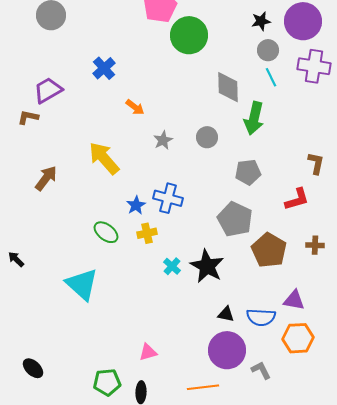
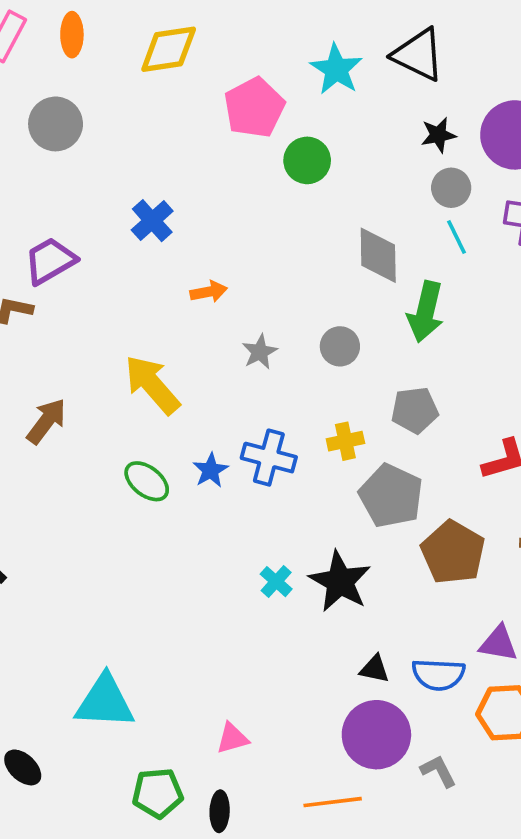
green circle: (189, 35) -> (307, 160), size x0.7
orange arrow: (135, 107) -> (209, 292), turned -48
green ellipse: (106, 232) -> (147, 481), moved
yellow cross: (147, 233) -> (345, 441), moved
cyan triangle: (82, 284) -> (105, 702), moved, turned -39

